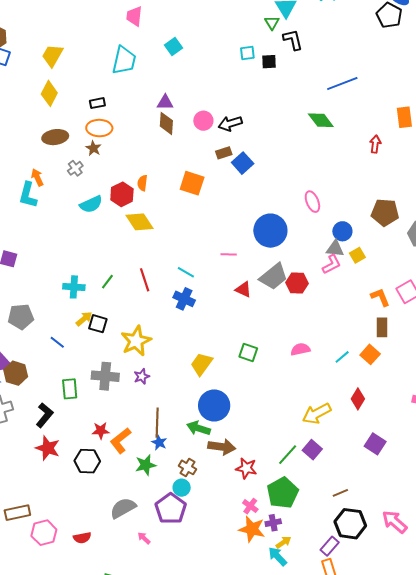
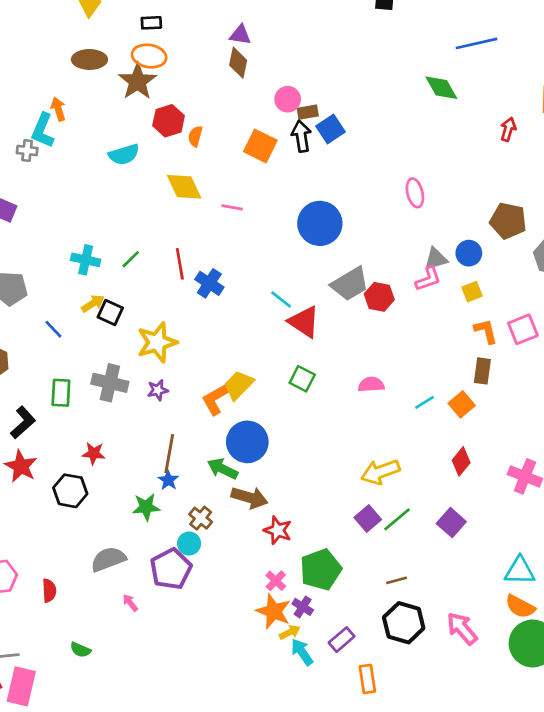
pink circle: (203, 121) -> (288, 99), moved
black arrow: (230, 124) -> (301, 136), moved, turned 90
brown star: (93, 148) -> (138, 81), size x1.8
gray cross: (75, 168) -> (27, 151), moved, turned 35
red hexagon: (122, 194) -> (169, 121), moved
blue circle: (270, 231) -> (320, 223), moved
blue circle: (342, 231) -> (469, 253), moved
gray triangle: (335, 249) -> (436, 259), turned -30
pink line: (229, 254) -> (232, 207), moved
yellow square: (357, 255) -> (472, 292), moved
cyan line: (186, 272) -> (281, 300), moved
red triangle: (243, 289) -> (304, 322), moved, size x1.5
blue cross: (184, 299) -> (209, 283), moved
red diamond: (358, 399) -> (461, 461), moved
orange L-shape: (120, 441) -> (216, 399), moved
green line: (288, 455) -> (397, 519), moved
purple cross: (273, 523) -> (303, 607), turned 35
red semicircle: (82, 538) -> (49, 591), turned -90
yellow arrow: (283, 542) -> (290, 632), moved
purple rectangle: (330, 546) -> (342, 640), moved

